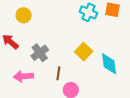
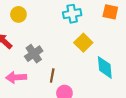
cyan cross: (88, 12) -> (72, 14), moved, turned -36
yellow square: (84, 52) -> (83, 43), moved

